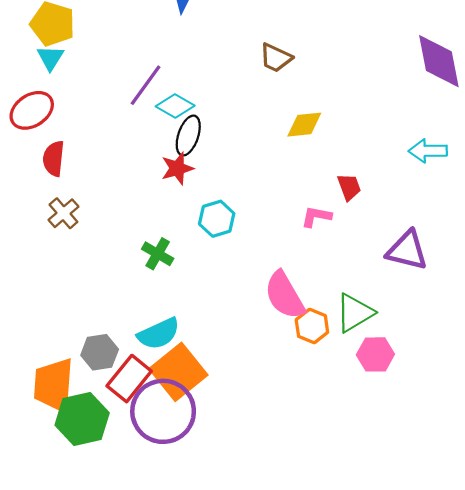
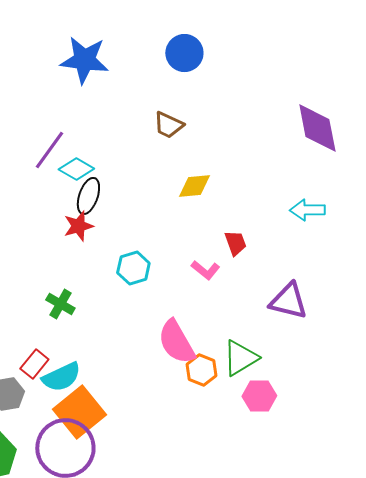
pink L-shape: (316, 217) -> (205, 270), turned -152
cyan hexagon: (217, 219) -> (133, 268), moved
red rectangle: (129, 379) -> (34, 364), moved, size x0.7

